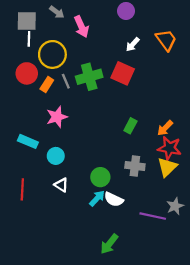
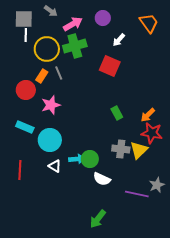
purple circle: (126, 11) -> (103, 18), moved
pink arrow: (81, 27) -> (73, 24), turned -96
orange trapezoid: (166, 40) -> (149, 23), moved
red circle: (27, 73) -> (26, 90), moved
green cross: (89, 77) -> (75, 46), moved
green rectangle: (130, 126) -> (117, 113), turned -56
cyan circle: (56, 156) -> (50, 140), size x1.5
yellow triangle: (167, 167) -> (139, 150), moved
cyan arrow: (97, 198) -> (77, 159), moved, turned 42

